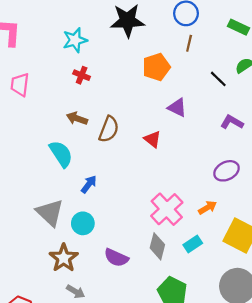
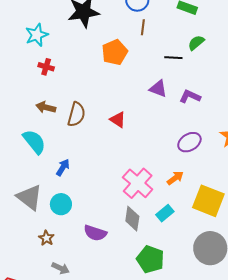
black line: (218, 79) -> (173, 58), turned -36
purple triangle: (177, 107) -> (158, 89), moved
brown star: (64, 258) -> (46, 238), size x0.6

